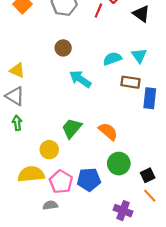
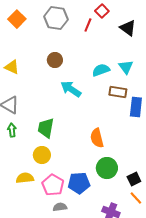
yellow triangle: (17, 70) -> (12, 67), moved
green trapezoid: (72, 128) -> (46, 128), moved, turned -30
orange semicircle: (108, 131) -> (97, 138), turned -144
yellow semicircle: (31, 174) -> (25, 178), size x0.7
gray semicircle: (50, 205) -> (60, 207), moved

